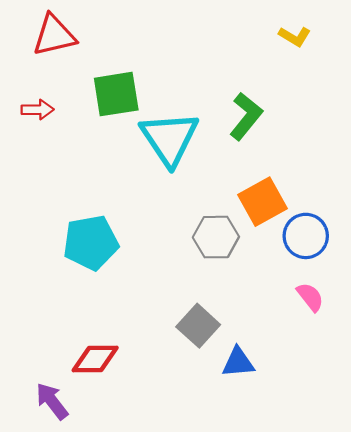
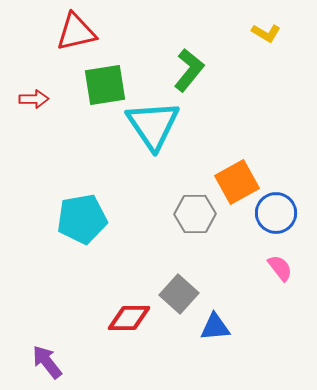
red triangle: (54, 35) -> (76, 32), moved
green L-shape: (246, 116) -> (189, 70), moved
red diamond: (95, 359) -> (129, 318), moved

